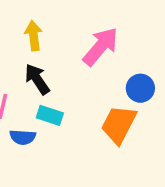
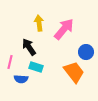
yellow arrow: (34, 36) -> (39, 23), moved
orange trapezoid: (119, 124) -> (74, 72), turned 115

